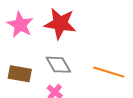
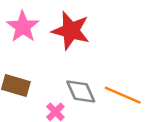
gray diamond: (58, 65) -> (81, 91), moved

